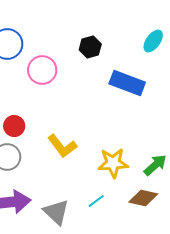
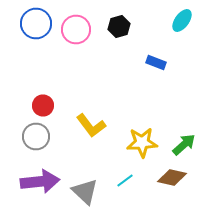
pink circle: (42, 70) -> (76, 30), moved
blue rectangle: (127, 83) -> (156, 62), size x0.6

